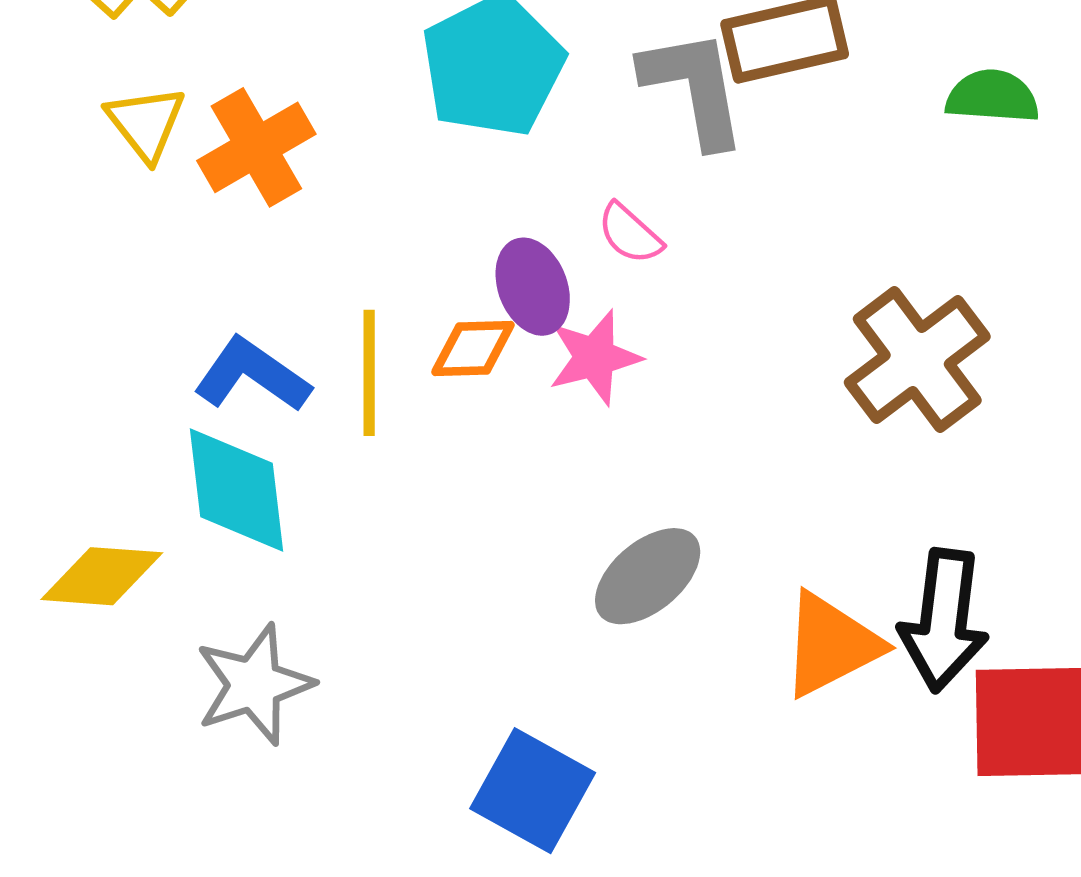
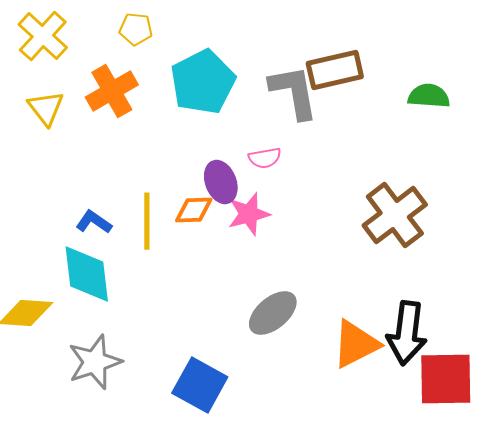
orange cross: (256, 147) -> (112, 91), moved
pink semicircle: (630, 234) -> (265, 158), turned -52
blue L-shape: (252, 375) -> (94, 222), size x0.7
blue square: (533, 791) -> (200, 385), moved

